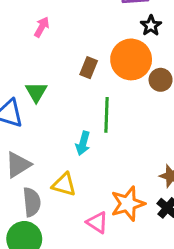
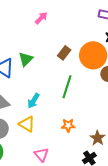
cyan arrow: (83, 143) -> (33, 101), moved
orange star: (128, 204) -> (68, 125), moved, size x0.6

